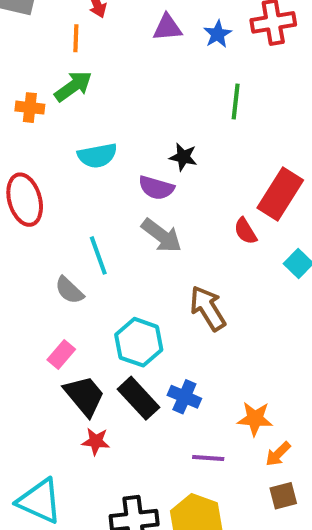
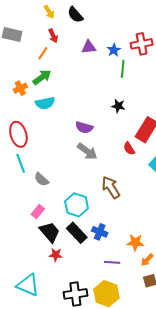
orange line: (76, 38) -> (43, 53), turned 32
green line: (236, 101) -> (123, 69), moved
orange cross: (30, 108) -> (20, 88), turned -32
cyan semicircle: (97, 156) -> (45, 103), moved
black star: (183, 157) -> (118, 106), moved
cyan line: (98, 255) -> (21, 163), moved

